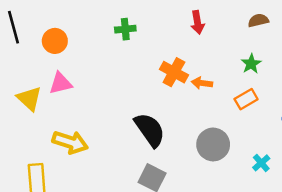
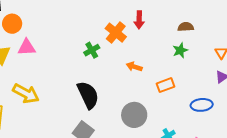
green cross: (125, 29) -> (92, 50), moved, turned -35
orange circle: (55, 41) -> (12, 24), moved
green star: (251, 64) -> (180, 50), moved
orange cross: (174, 72) -> (116, 33), moved

